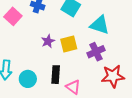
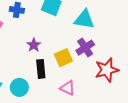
yellow square: (69, 44) -> (63, 58), moved
black rectangle: (56, 75) -> (41, 69), moved

